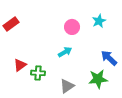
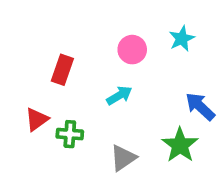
red rectangle: (11, 24) -> (62, 70), moved, turned -35
green star: (98, 79) -> (180, 145), turned -30

